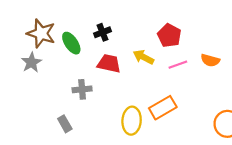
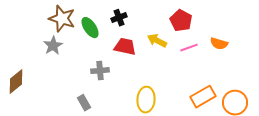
orange rectangle: (163, 108) -> (203, 97), moved

